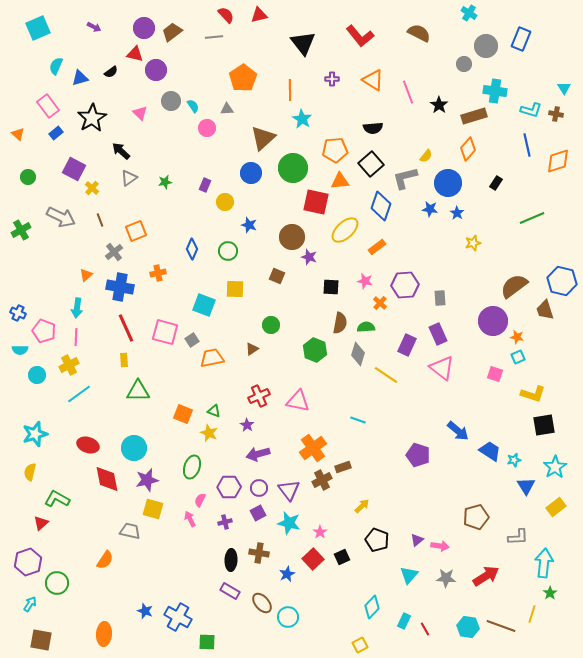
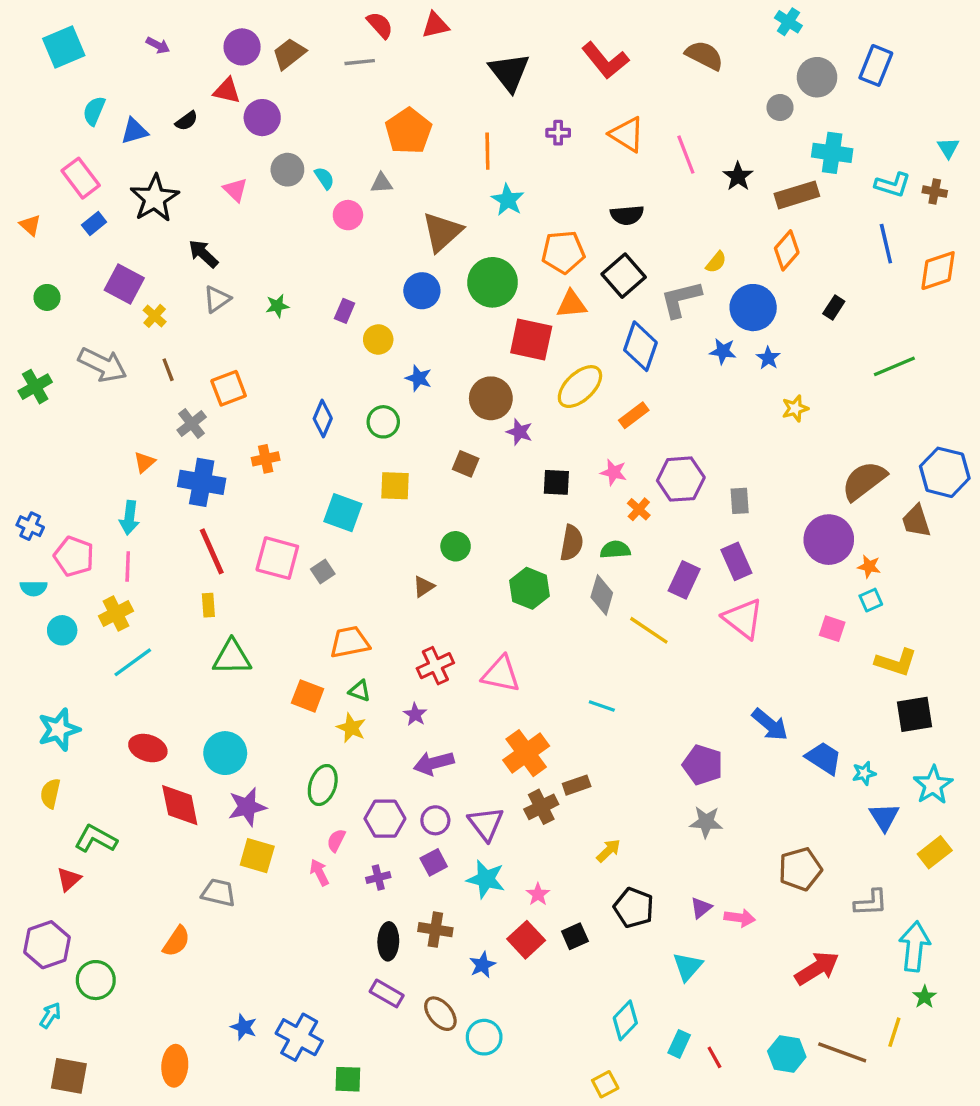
orange trapezoid: (212, 358) -> (350, 642), moved
gray star: (446, 578) -> (706, 822), moved

